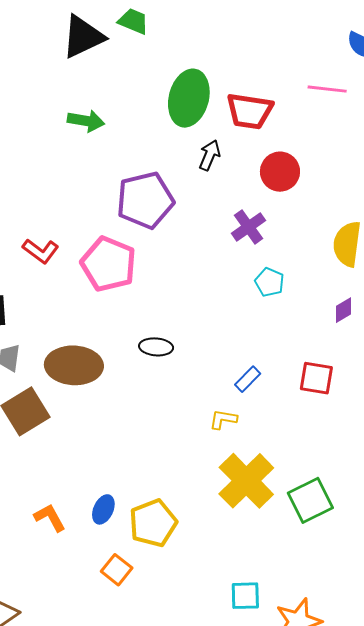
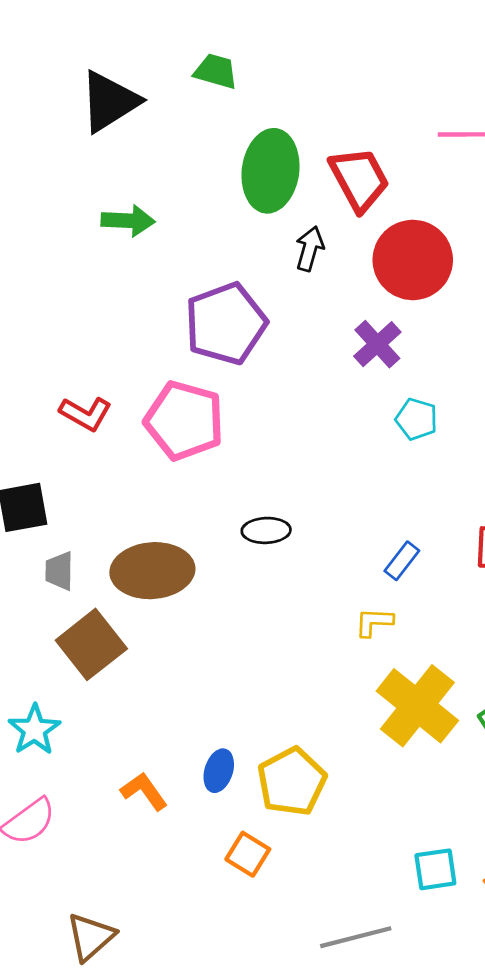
green trapezoid: (133, 21) -> (216, 71), moved
red trapezoid: (250, 111) -> (359, 179), turned -120
red circle: (280, 172) -> (413, 260), size x1.4

